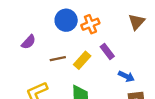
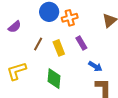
brown line: (58, 59) -> (38, 44), turned -56
yellow rectangle: (82, 60) -> (59, 48), turned -70

